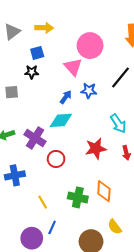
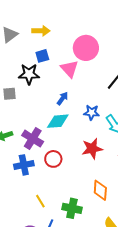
blue square: (37, 53) -> (42, 56), moved
black star: (32, 72) -> (29, 74), size x1.5
blue star: (89, 91) -> (92, 112), moved
blue cross: (15, 175) -> (24, 165), moved
green cross: (78, 197) -> (72, 208), moved

